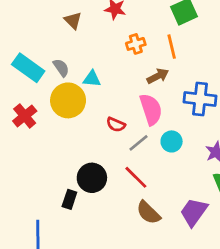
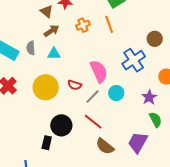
brown triangle: (73, 20) -> (47, 11), moved
gray semicircle: (61, 68) -> (31, 48), turned -144
brown arrow: (158, 76) -> (51, 31), moved
blue cross: (200, 99) -> (134, 60), turned -35
yellow circle: (68, 100) -> (46, 87), moved

